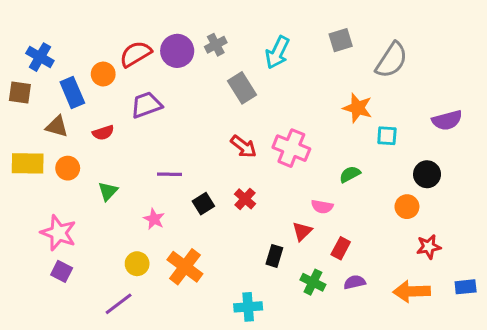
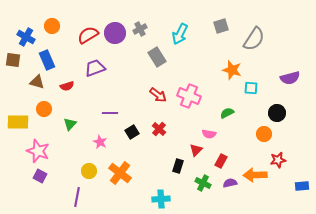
orange circle: (103, 74) -> (52, 26), moved
yellow rectangle: (28, 163) -> (18, 122), moved
orange arrow: (412, 291) -> (255, 175), moved
purple line: (119, 304) -> (77, 197), turned -42

